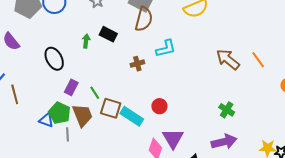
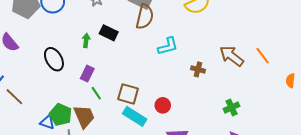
brown cross: (137, 64) -> (198, 69), moved, turned 32
purple rectangle: (71, 87) -> (87, 74), moved
brown line: (15, 94) -> (14, 97), turned -30
brown square: (111, 108) -> (128, 94), moved
green cross: (227, 110) -> (232, 107), turned 35

